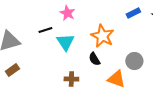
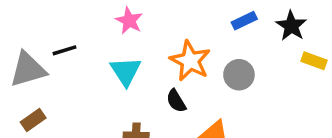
black line: (45, 30) -> (65, 50), moved
gray circle: (134, 61) -> (239, 75), moved

